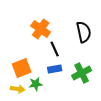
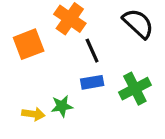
black semicircle: (84, 32) -> (138, 24), turned -35
orange square: (22, 68) -> (29, 44), moved

